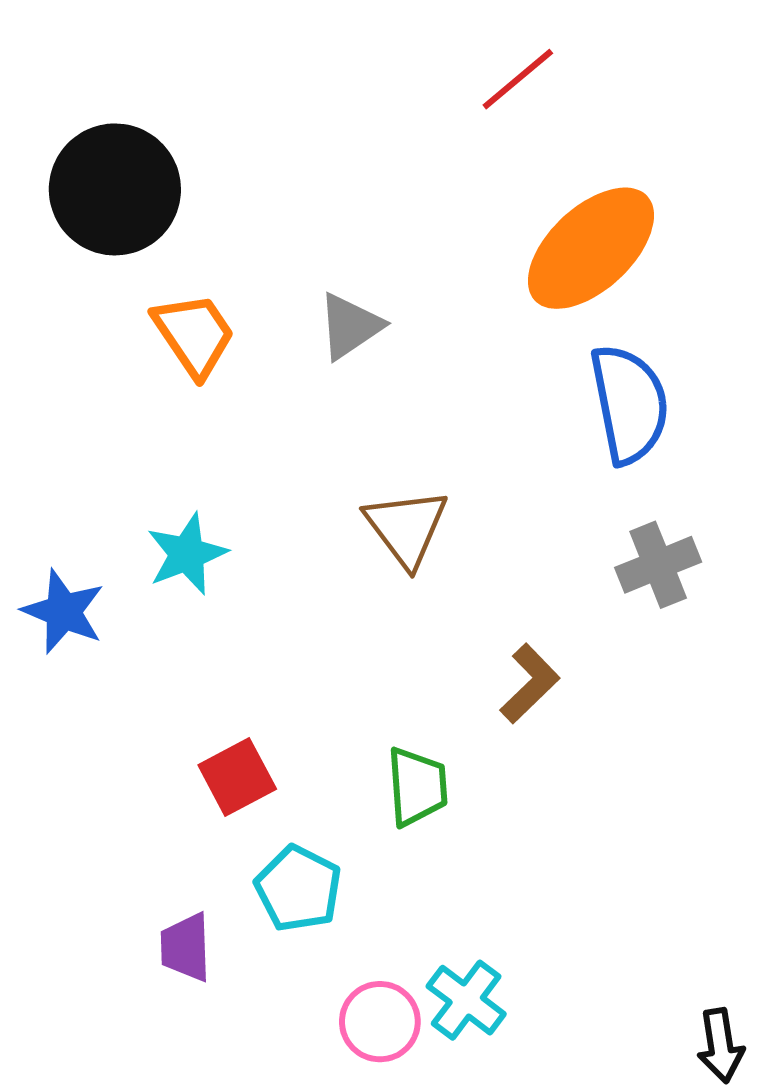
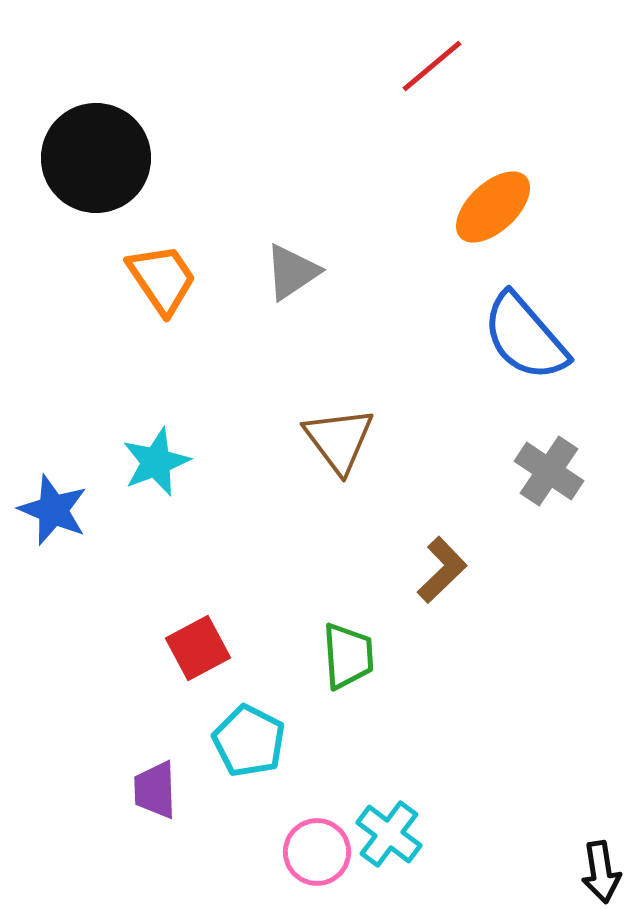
orange ellipse: (591, 248) -> (493, 207), size x0.7
blue semicircle: (629, 404) -> (525, 337), turned 150
gray cross: (658, 565) -> (549, 471), turned -34

